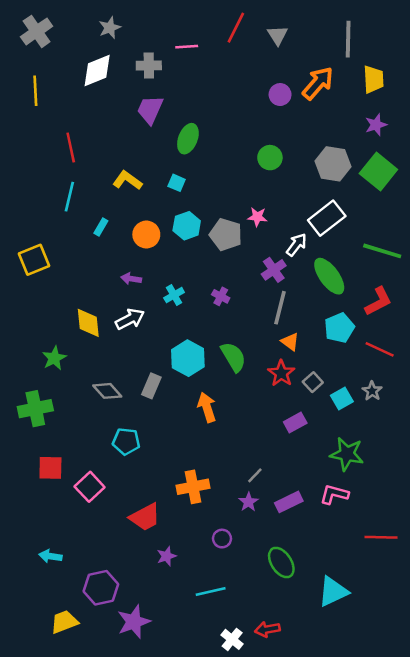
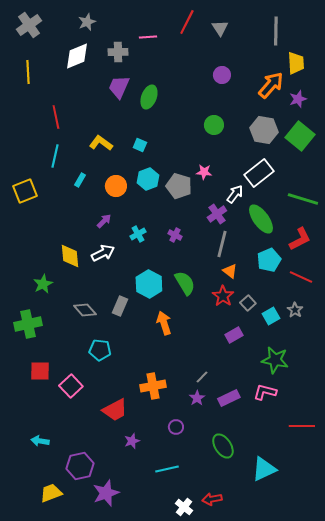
orange arrow: (318, 83) -> (271, 85), moved
green ellipse: (188, 139) -> (149, 97), moved
yellow square: (34, 260) -> (25, 191), moved
purple arrow: (131, 279) -> (104, 221), turned 126

